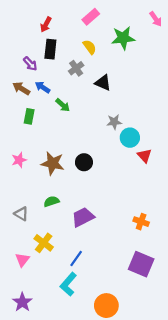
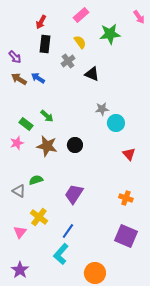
purple arrow: (30, 64) -> (15, 57), moved
green arrow: (63, 105) -> (47, 116), moved
green rectangle: (29, 116) -> (26, 124), moved, turned -64
red triangle: (144, 156) -> (129, 154), moved
green semicircle: (52, 201) -> (36, 180), moved
purple trapezoid: (83, 217) -> (74, 194), turned -30

